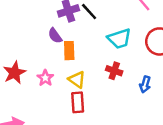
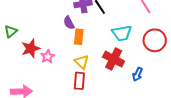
red cross: (114, 71) -> (114, 59), size x1.5
pink star: (45, 78) -> (48, 57), moved

